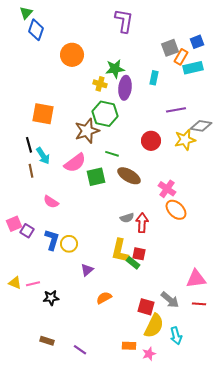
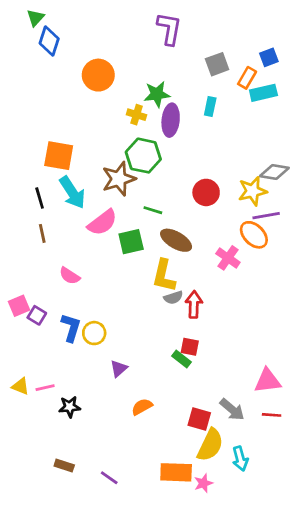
gray square: (170, 48) -> (217, 64), moved
purple line: (176, 110) -> (266, 216), moved
cyan arrow: (43, 156) -> (72, 192), moved, size x1.4
orange ellipse: (176, 210) -> (254, 235), moved
yellow L-shape: (120, 251) -> (164, 276), moved
orange rectangle: (129, 346) -> (176, 472), size x1.6

